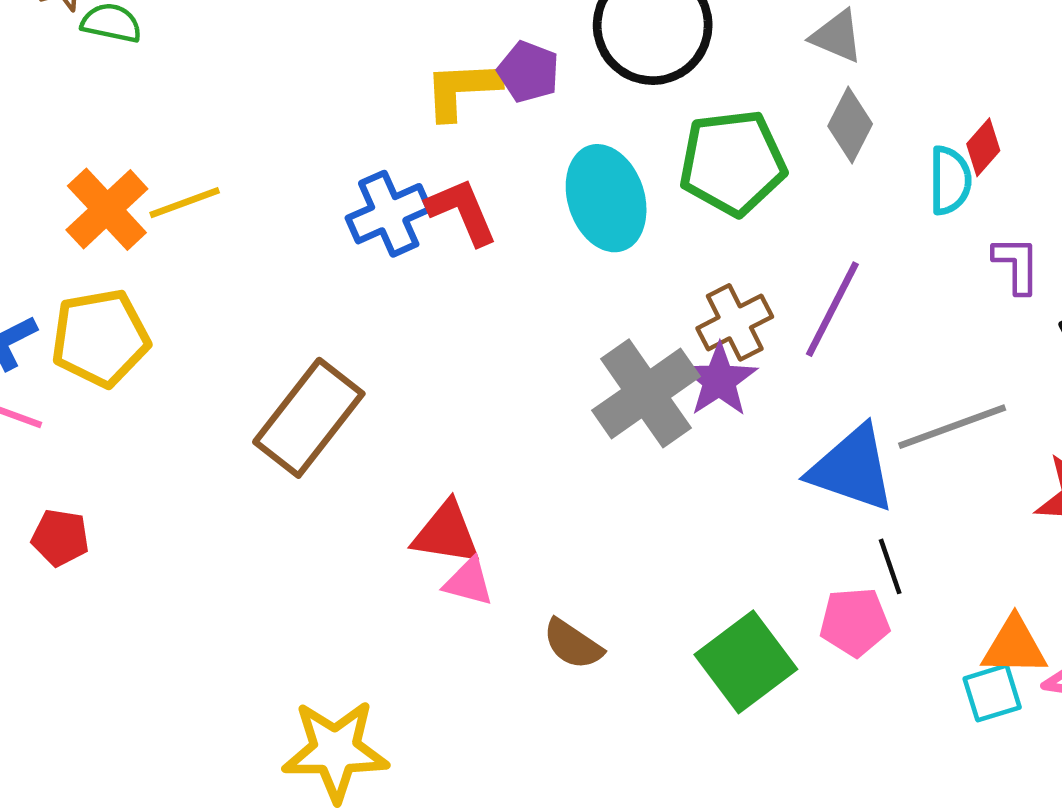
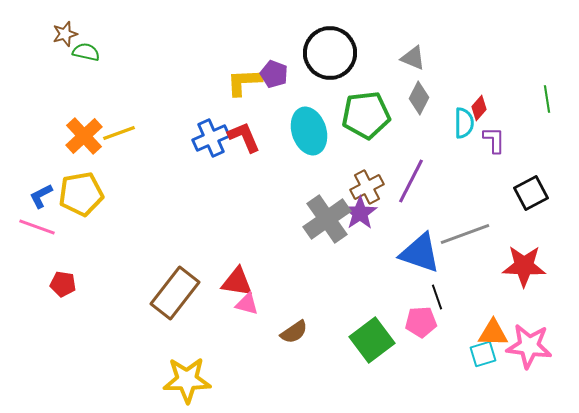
purple L-shape: (1017, 265) -> (494, 140), moved
brown rectangle: (309, 418) -> (175, 293), moved
brown semicircle: (573, 644) -> (294, 332), turned -68

